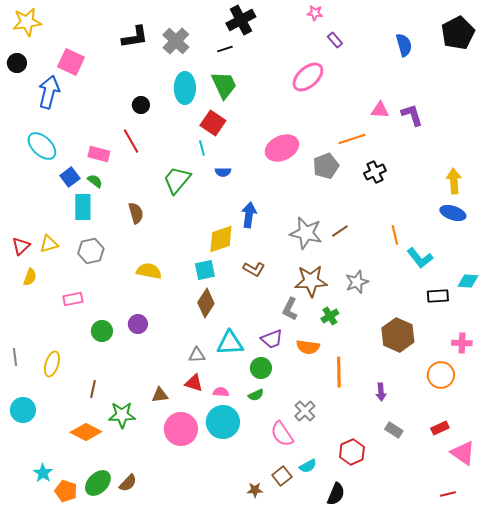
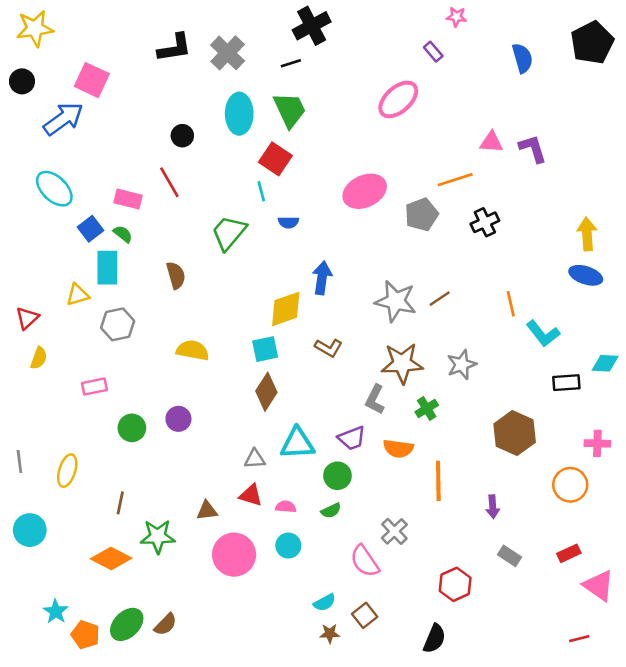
pink star: (315, 13) -> (456, 17), moved
blue arrow: (49, 92) -> (63, 119), turned 40
yellow triangle: (49, 244) -> (78, 295), moved
cyan circle: (223, 422) -> (288, 546), size x0.6
cyan semicircle: (308, 466) -> (325, 602), moved

